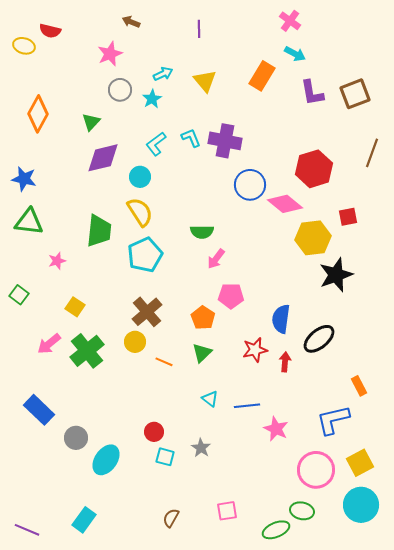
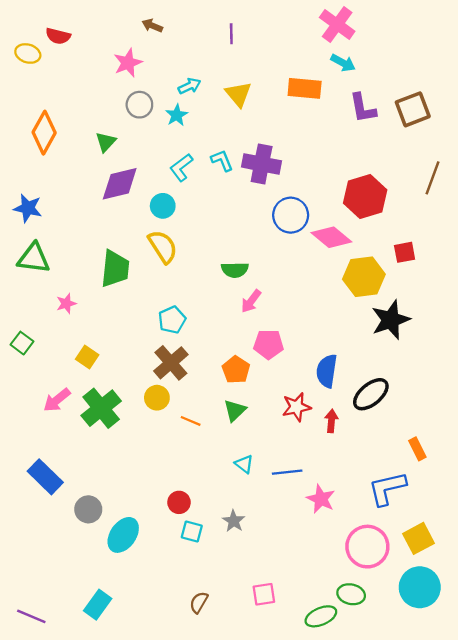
pink cross: (290, 21) -> (337, 24), size x1.4
orange rectangle: (262, 76) -> (305, 88), turned 64
cyan pentagon: (145, 255) -> (172, 320), moved, size x0.7

